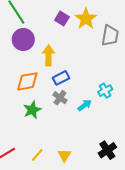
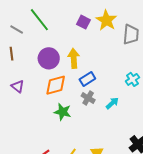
purple circle: (23, 39) -> (49, 58), moved
cyan cross: (105, 91) -> (132, 79), moved
green star: (32, 110) -> (63, 112), turned -30

